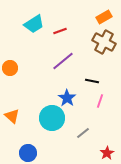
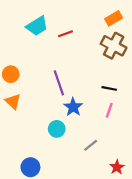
purple line: (63, 61) -> (59, 83), moved, turned -70
black line: (92, 81) -> (109, 88), moved
orange triangle: (12, 116) -> (13, 102), moved
cyan circle: (52, 118) -> (57, 129), size x0.6

